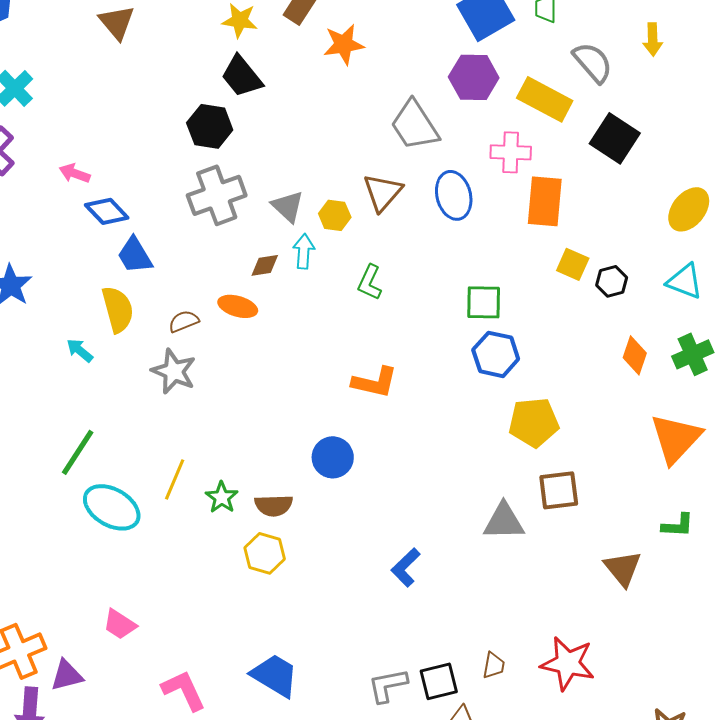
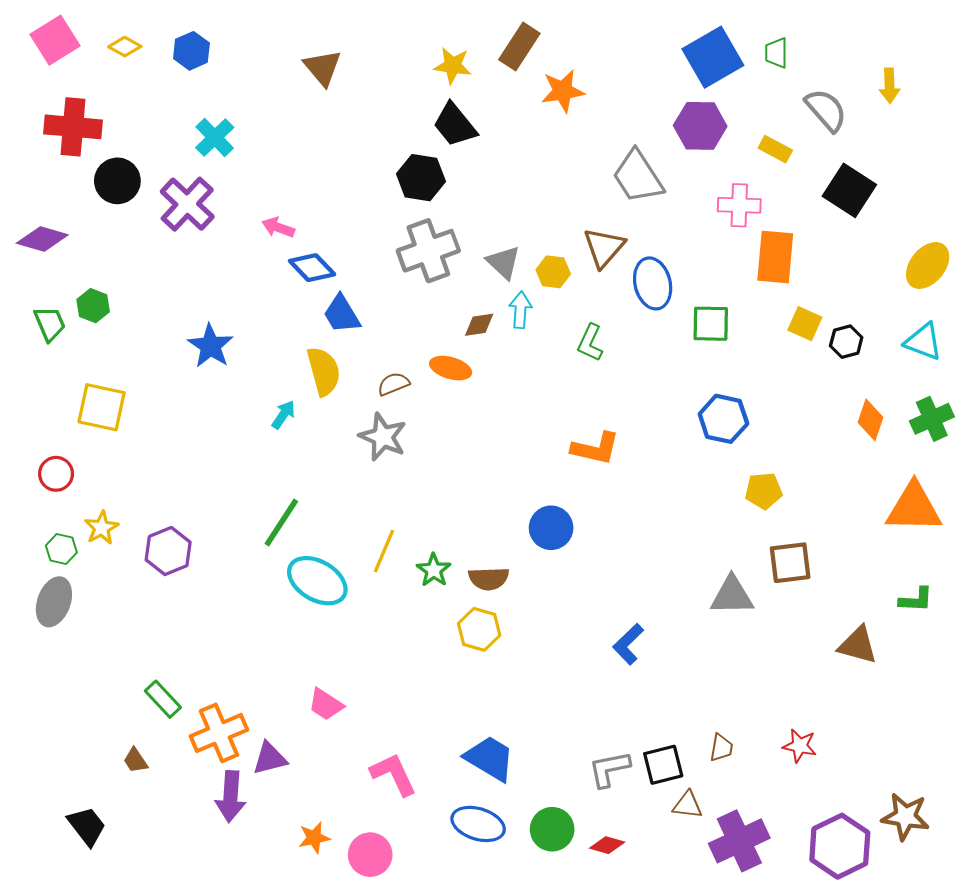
yellow rectangle: (545, 99) -> (775, 149), size x0.6
blue ellipse: (454, 195) -> (653, 283), moved
green square: (484, 302) -> (711, 324), moved
cyan arrow: (80, 350) -> (283, 415), turned 84
yellow pentagon: (534, 422) -> (764, 491), size x0.7
orange triangle: (676, 438) -> (914, 508), turned 48
brown triangle: (623, 568) -> (858, 645), turned -36
red star: (568, 663) -> (800, 746), size x0.6

